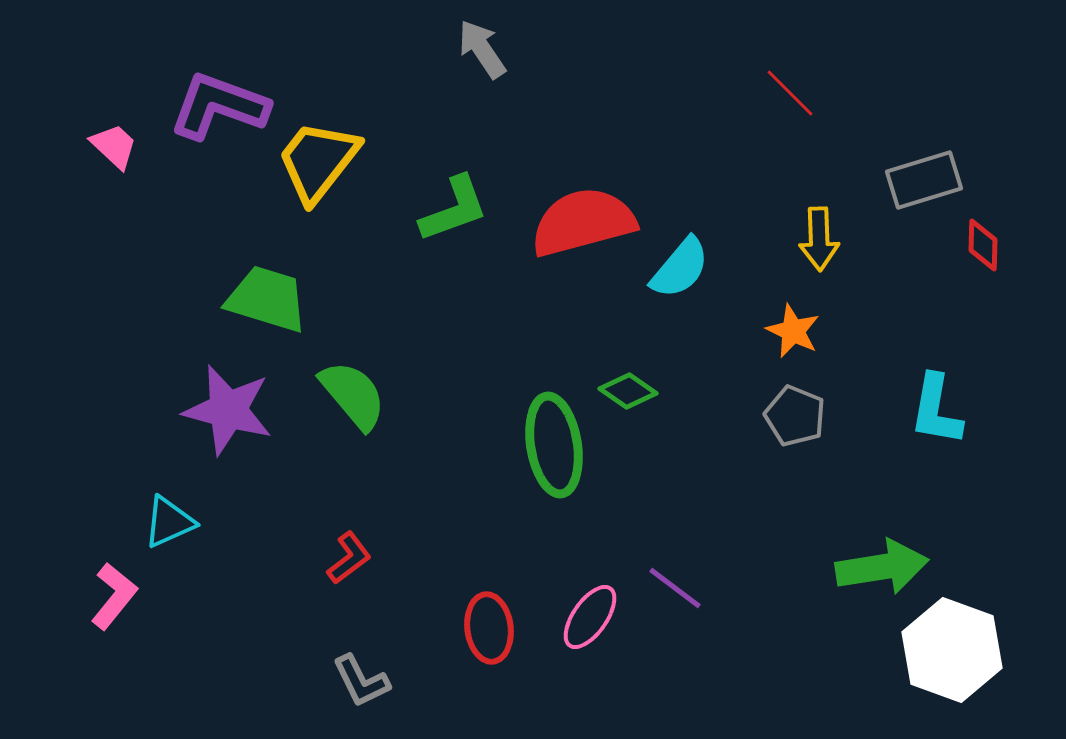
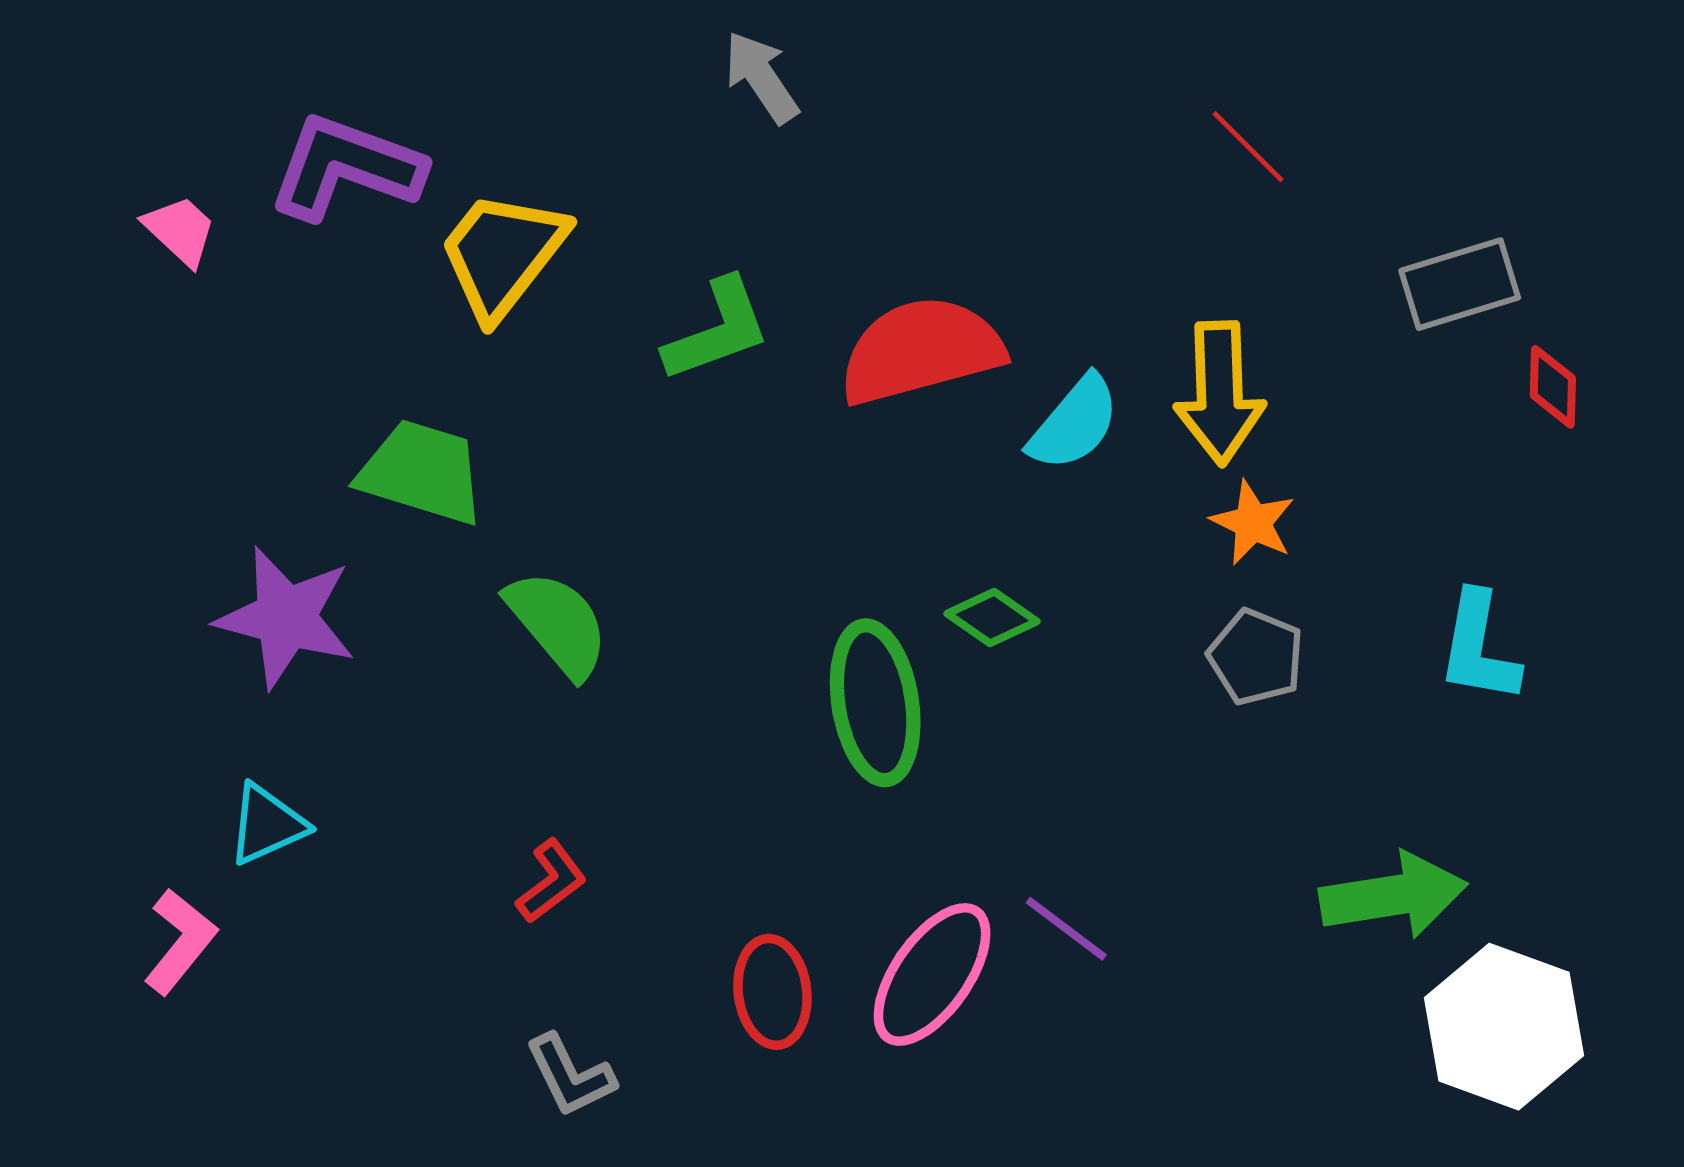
yellow arrow: (819, 239) -> (1220, 393), moved, size x1.4
purple star: (228, 410) -> (286, 617), moved
pink ellipse: (590, 617) -> (932, 975), size x1.4

